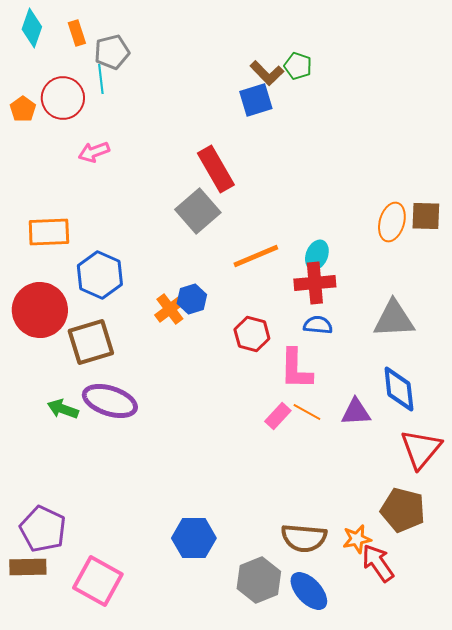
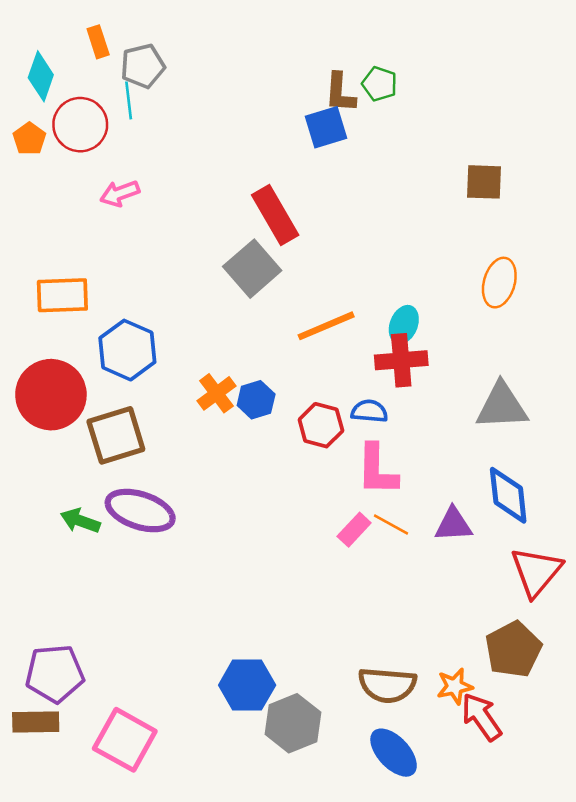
cyan diamond: (32, 28) -> (41, 76), moved
brown L-shape: (267, 73) -> (340, 93), turned 48
brown square: (426, 216) -> (484, 182), moved
blue hexagon: (192, 299) -> (256, 400), moved
blue semicircle: (318, 325) -> (369, 411), moved
brown pentagon: (403, 510) -> (513, 649), turned 30
purple pentagon: (43, 529) -> (55, 674), turned -30
gray hexagon: (259, 580) -> (293, 723), moved

